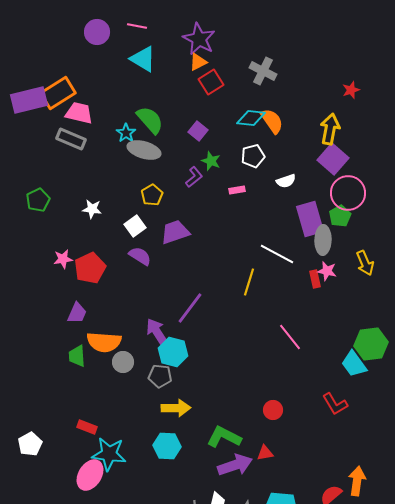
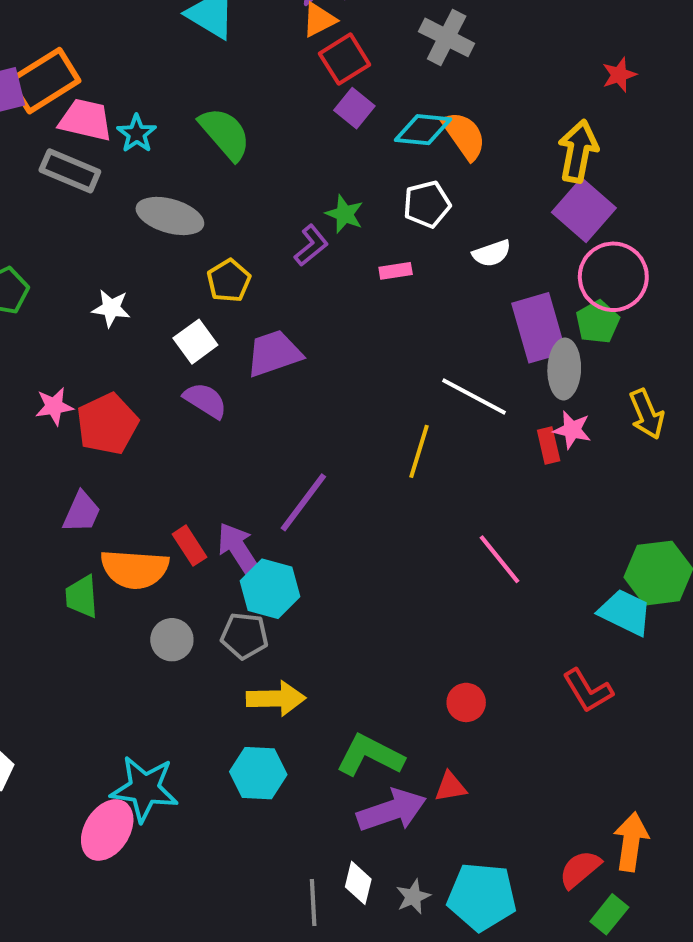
purple square: (198, 131) -> (354, 108), moved
cyan star: (126, 133) -> (137, 134), moved
gray ellipse: (144, 150) -> (170, 216), moved
gray circle: (123, 362) -> (172, 640), moved
cyan trapezoid: (354, 364) -> (625, 612), turned 152
red rectangle: (87, 427) -> (190, 546), moved, turned 36

